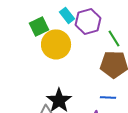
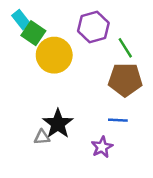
cyan rectangle: (67, 15) -> (21, 20), moved
green square: (39, 26) -> (33, 33), turned -30

